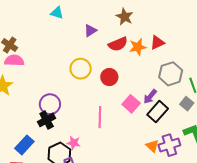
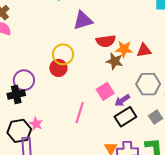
brown star: (125, 17) -> (115, 61), moved, turned -30
purple triangle: (90, 31) -> (83, 20), size x1.5
red circle: (109, 77) -> (58, 68), moved
pink square: (131, 104) -> (105, 91), moved
pink line: (100, 117) -> (80, 113), moved

